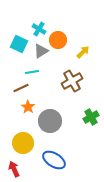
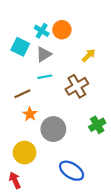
orange circle: (58, 40) -> (62, 30), moved
cyan line: (32, 72) -> (45, 77), moved
blue ellipse: (54, 160) -> (72, 171), moved

